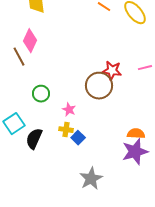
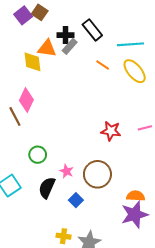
brown circle: (99, 86) -> (97, 174), moved
yellow cross: (66, 130) -> (63, 236), moved
black semicircle: (34, 139) -> (47, 188), moved

